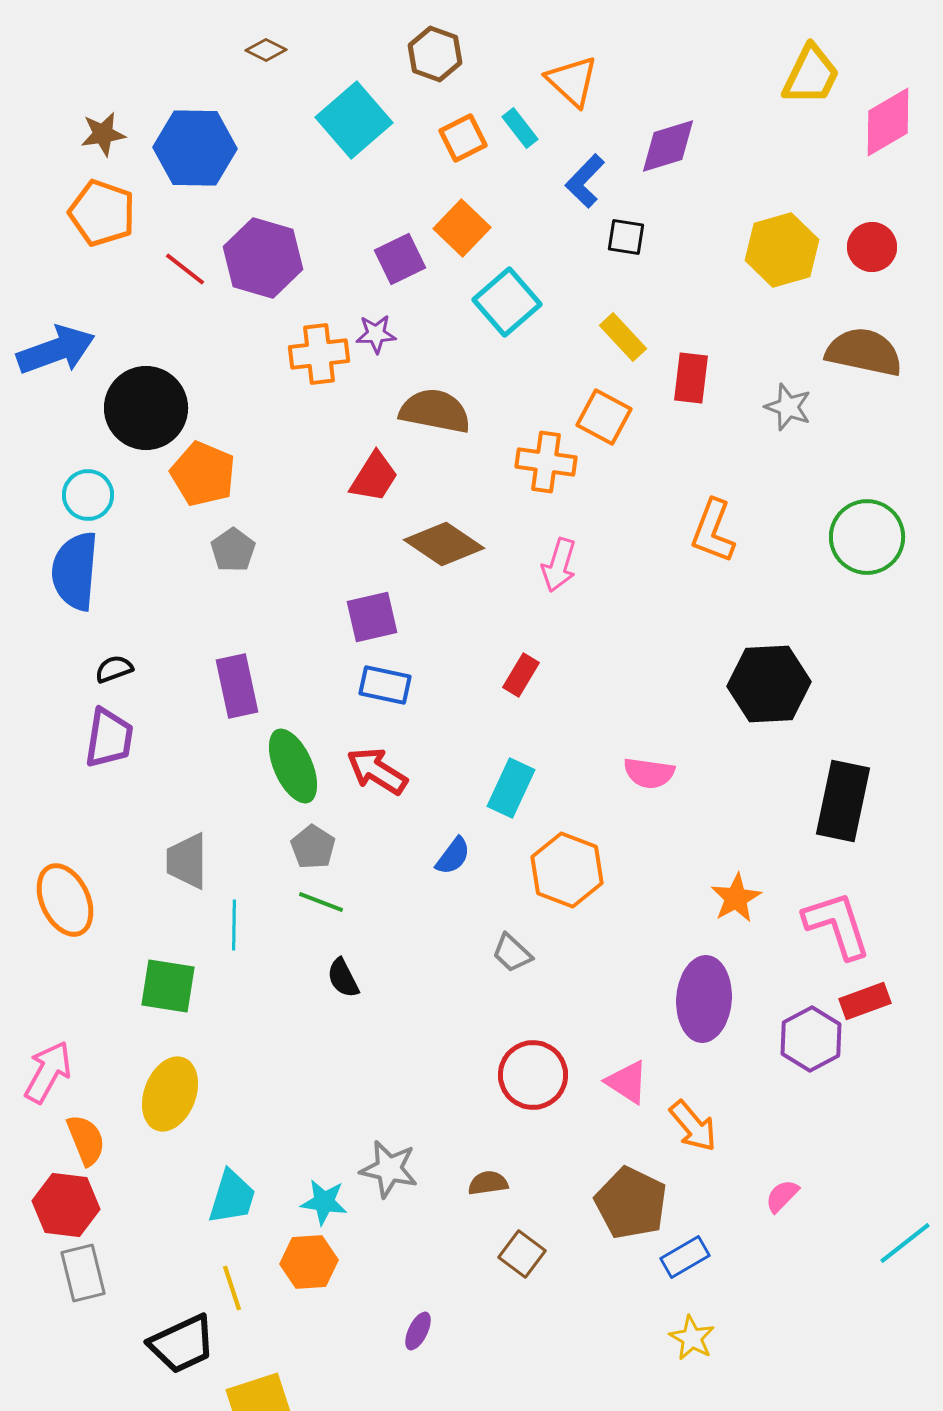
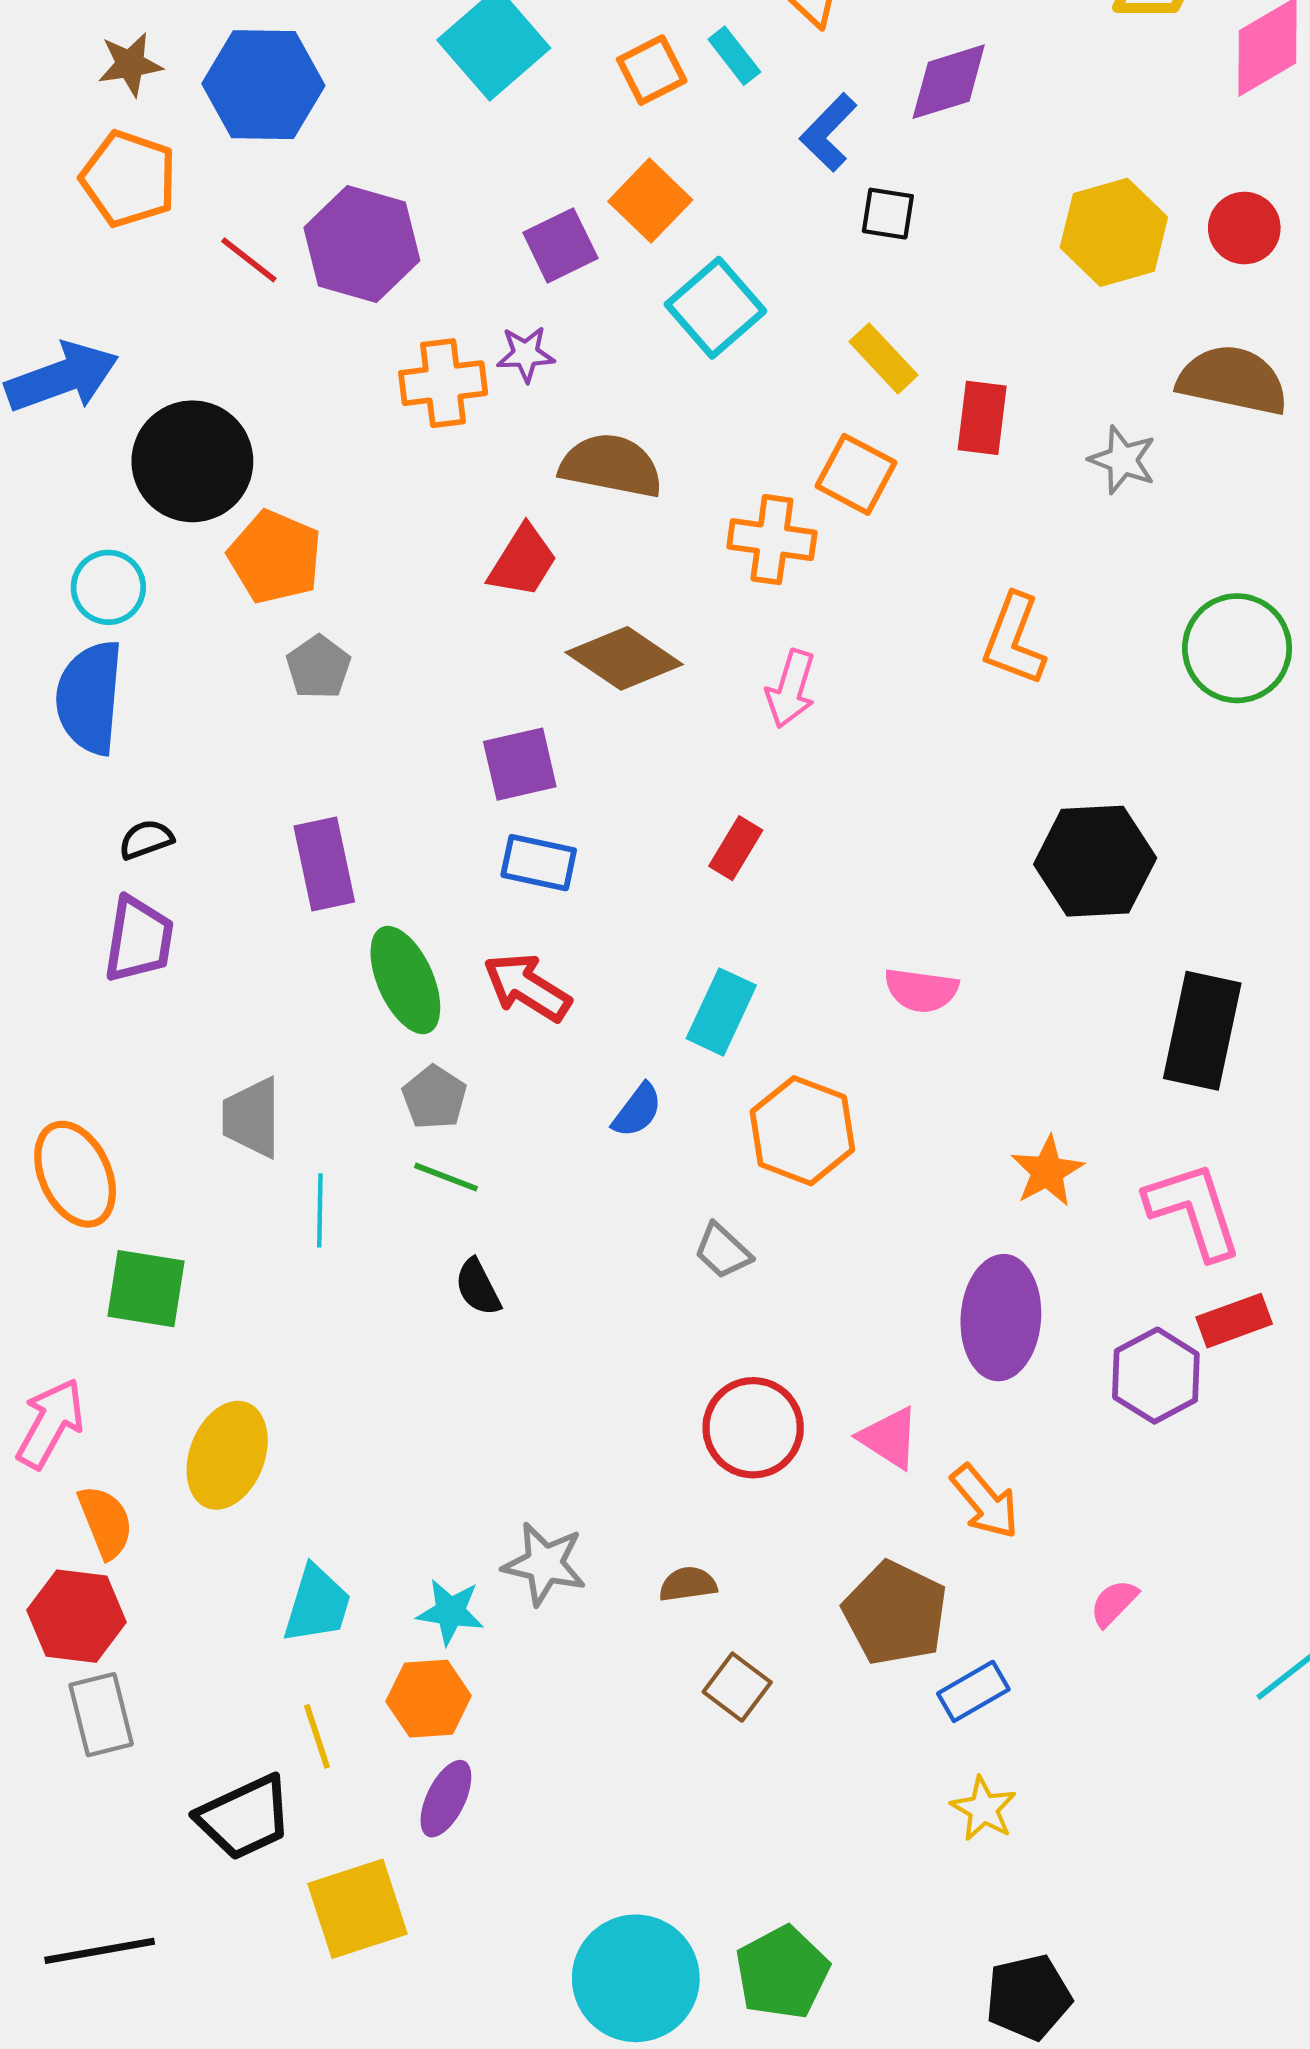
green square: (168, 986) -> (146, 1289), moved
purple ellipse: (418, 1331) -> (446, 1799), moved, size x1.4

